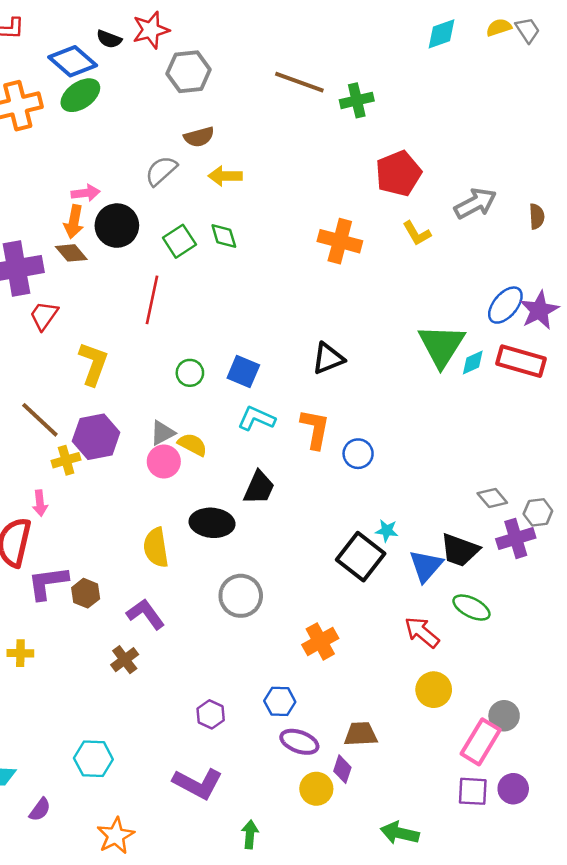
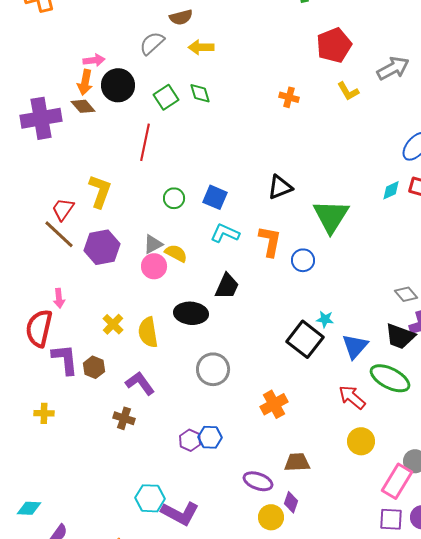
orange cross: (340, 241) -> (289, 97), size x0.6
red trapezoid: (44, 315) -> (63, 209), moved
green triangle: (441, 345) -> (331, 216), moved
yellow cross: (66, 460) -> (113, 324), moved, turned -30
black trapezoid: (460, 550) -> (400, 336), moved
purple L-shape: (48, 583) -> (65, 359), turned 92
green ellipse: (471, 608) -> (390, 378), size x1.4
brown cross: (125, 660) -> (124, 418), turned -35
blue hexagon: (280, 701) -> (210, 437), moved
purple hexagon: (211, 714) -> (190, 440), moved
brown trapezoid: (361, 734) -> (297, 462), moved
cyan hexagon: (93, 759) -> (150, 498), moved

